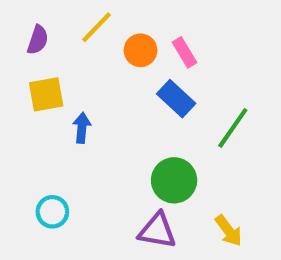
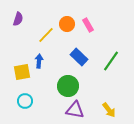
yellow line: (96, 27) -> (46, 35), moved
yellow square: (46, 94) -> (22, 72), moved
blue rectangle: (176, 99) -> (79, 57), moved
green circle: (174, 180) -> (68, 86), moved

